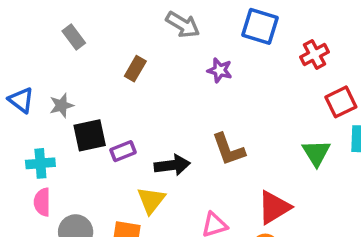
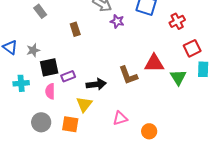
brown rectangle: (135, 69) -> (75, 29), turned -48
purple star: (220, 70) -> (117, 21), moved
pink semicircle: (42, 202) -> (50, 91), moved
red triangle: (274, 207) -> (154, 63), moved, turned 30

